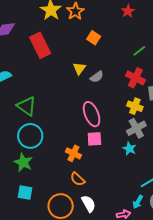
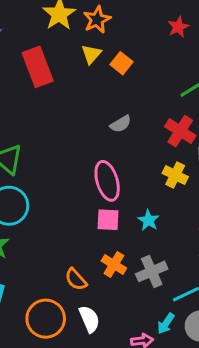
yellow triangle: (79, 68) -> (91, 54), moved
gray cross: (136, 128) -> (152, 271), moved
cyan star: (129, 149) -> (148, 220), moved
orange cross: (73, 153) -> (114, 265), moved

